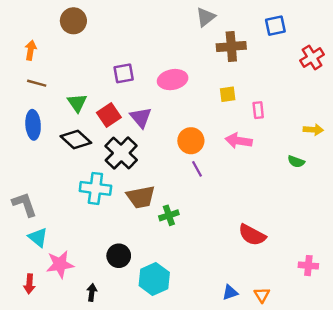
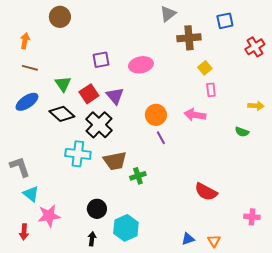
yellow square: (228, 94) -> (205, 68), moved, turned -32
blue ellipse: (33, 125) -> (27, 102), turned 60
black arrow: (92, 292) -> (92, 239), moved

